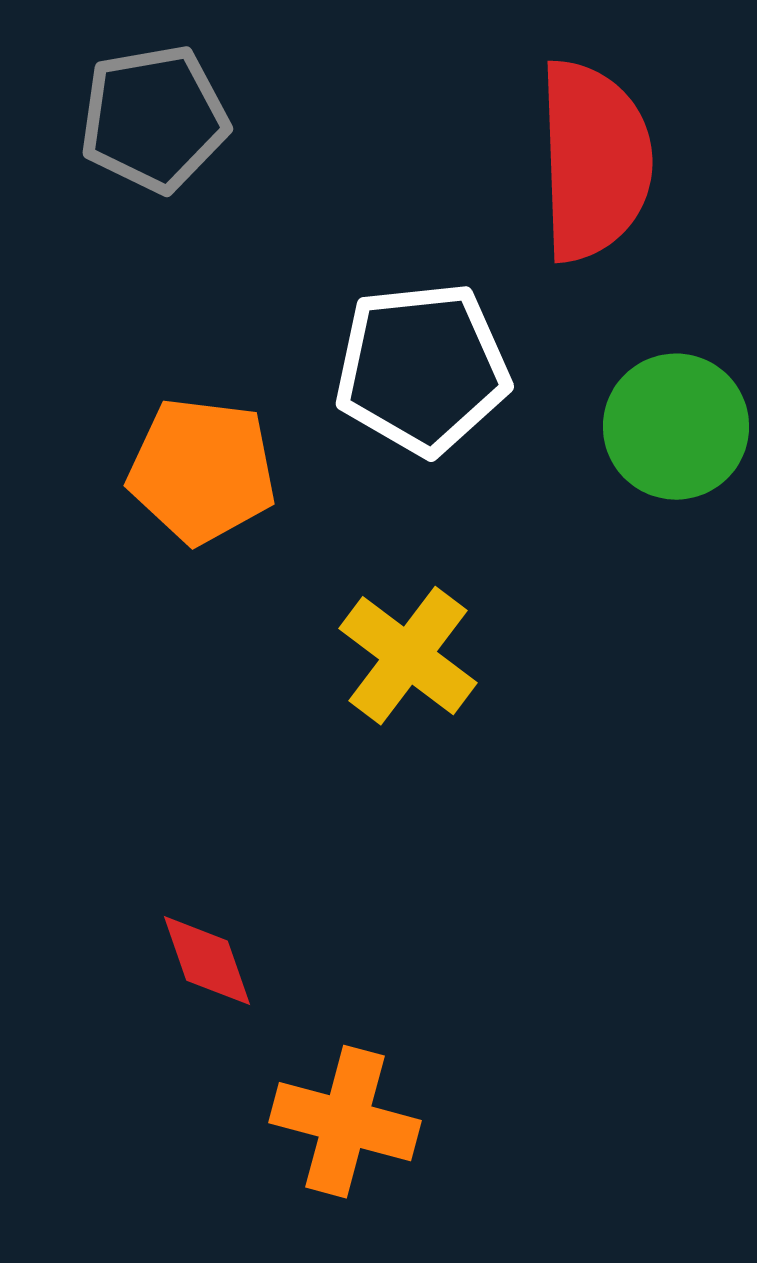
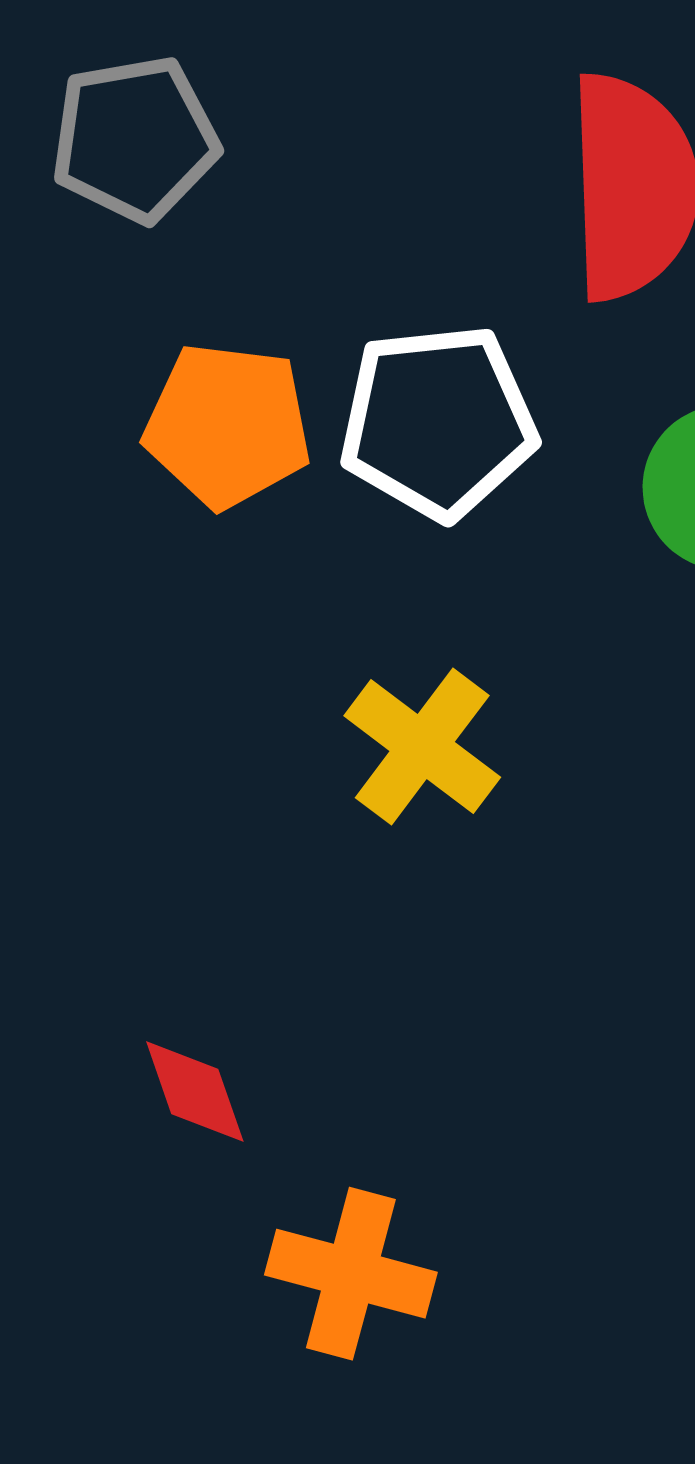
orange pentagon: (202, 471) -> (228, 425), moved

